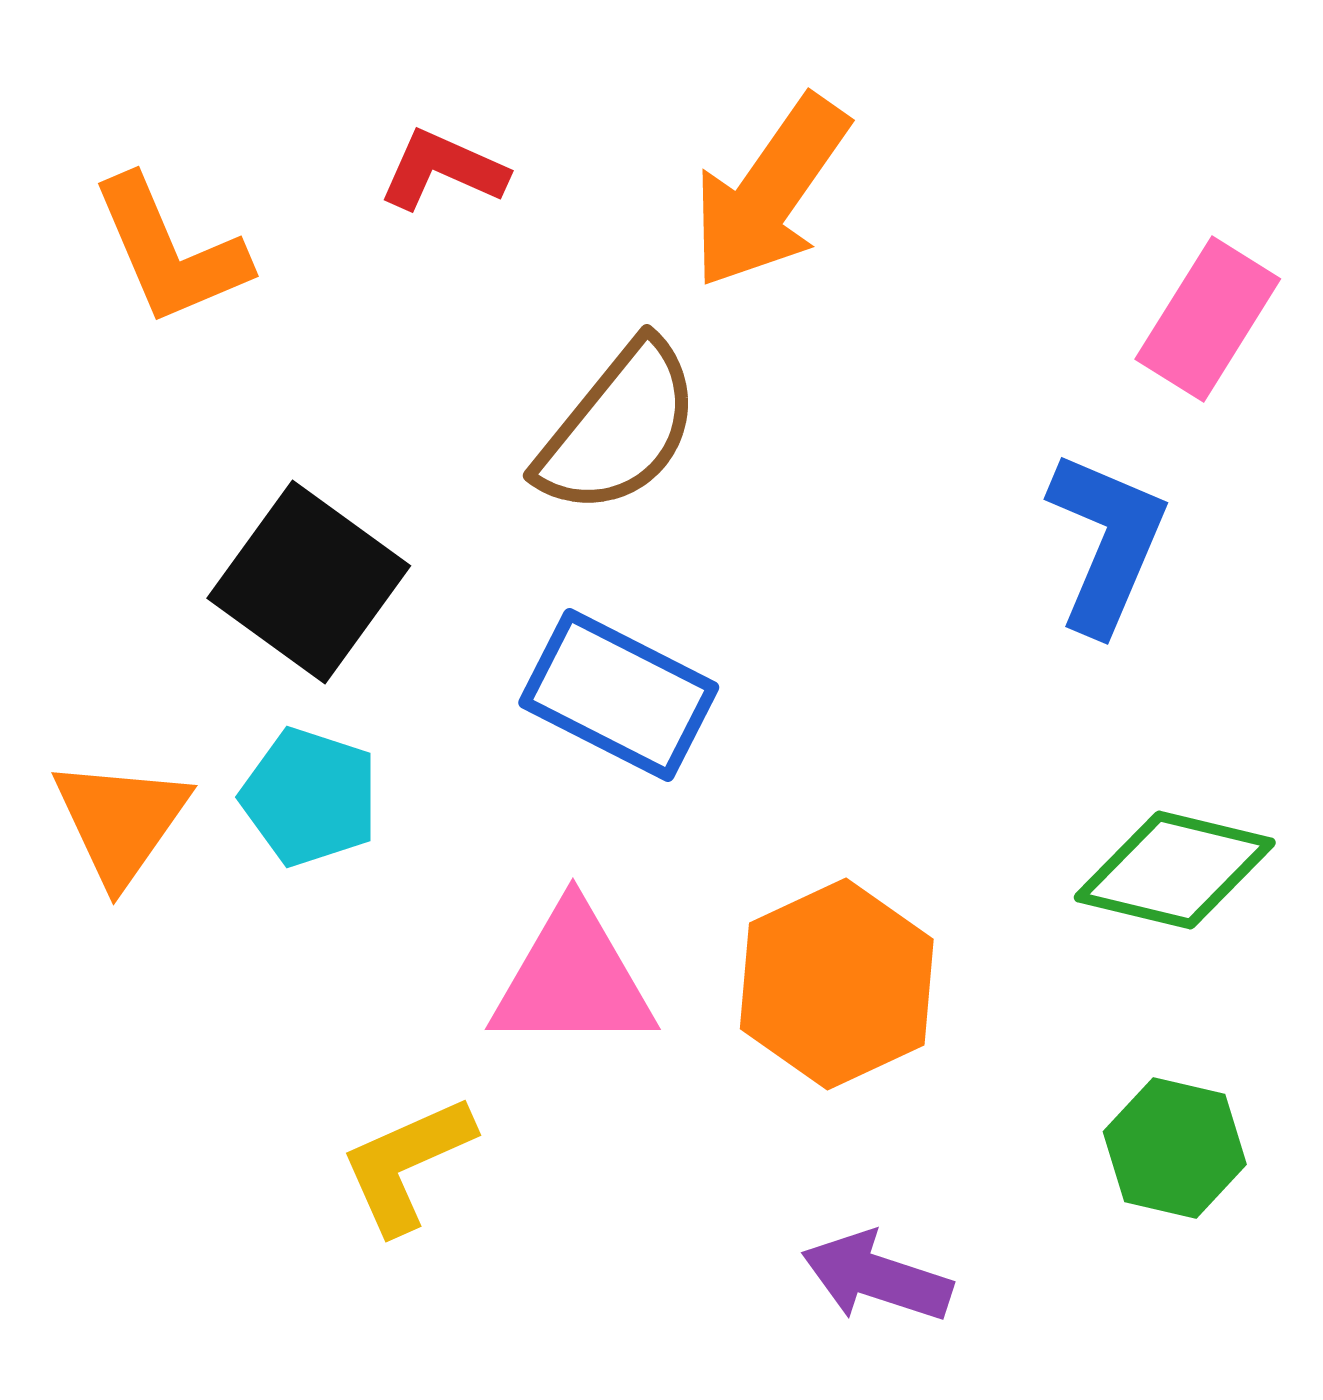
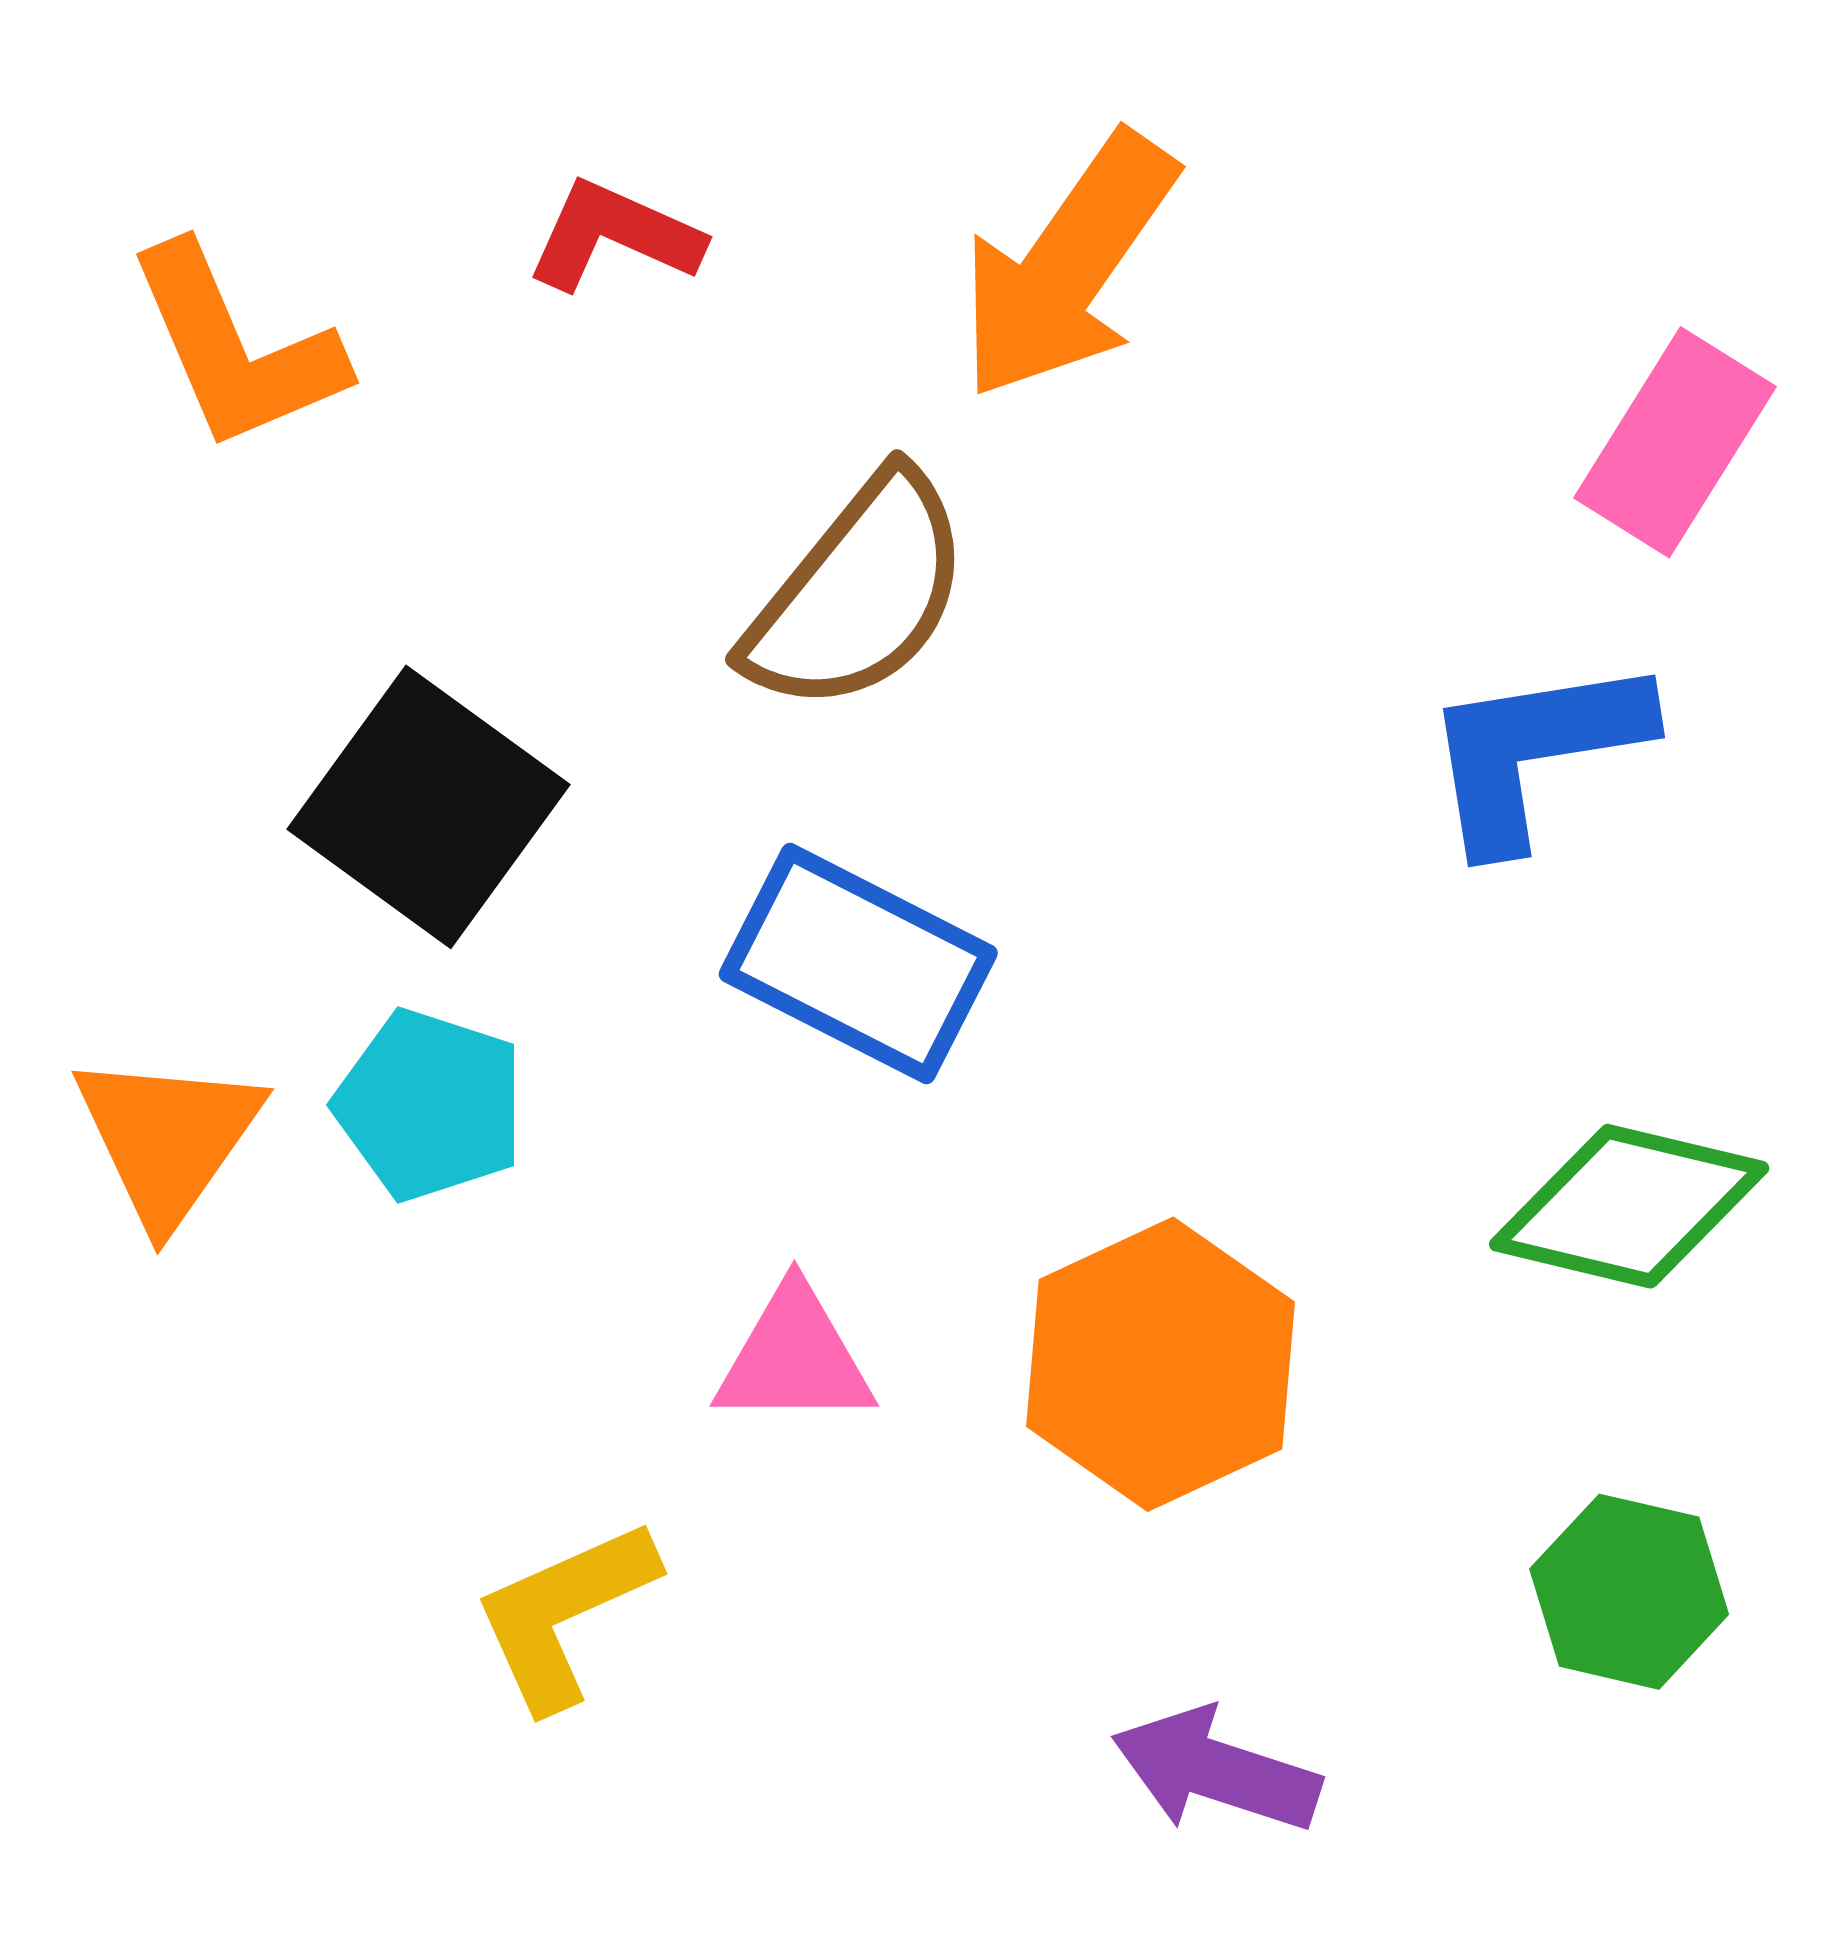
blue L-shape: (1107, 542) -> (1535, 751), turned -122
pink triangle: (573, 979) -> (794, 1357), size x0.7

